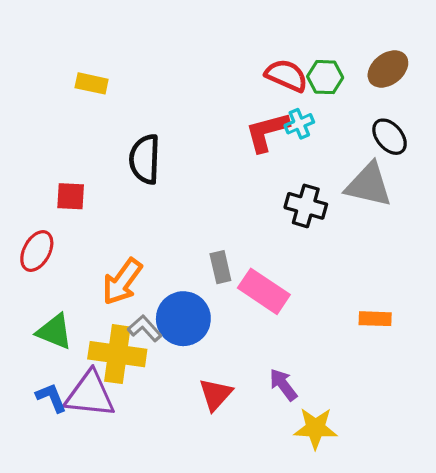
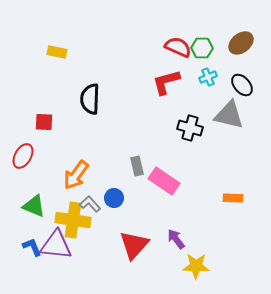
cyan cross: (299, 124) -> (208, 77), moved
blue circle: (183, 319) -> (114, 198), size x0.6
red triangle: (216, 394) -> (134, 245), size x1.4

